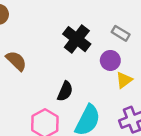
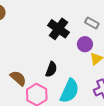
brown semicircle: (16, 61) -> (18, 78), moved

